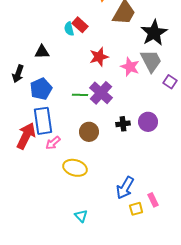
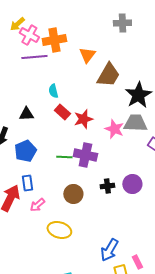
red rectangle: (80, 25) -> (62, 112), moved
gray trapezoid: (151, 61) -> (135, 123), turned -60
purple cross: (101, 93) -> (85, 155), turned -30
blue rectangle: (43, 121) -> (27, 183), size x0.6

